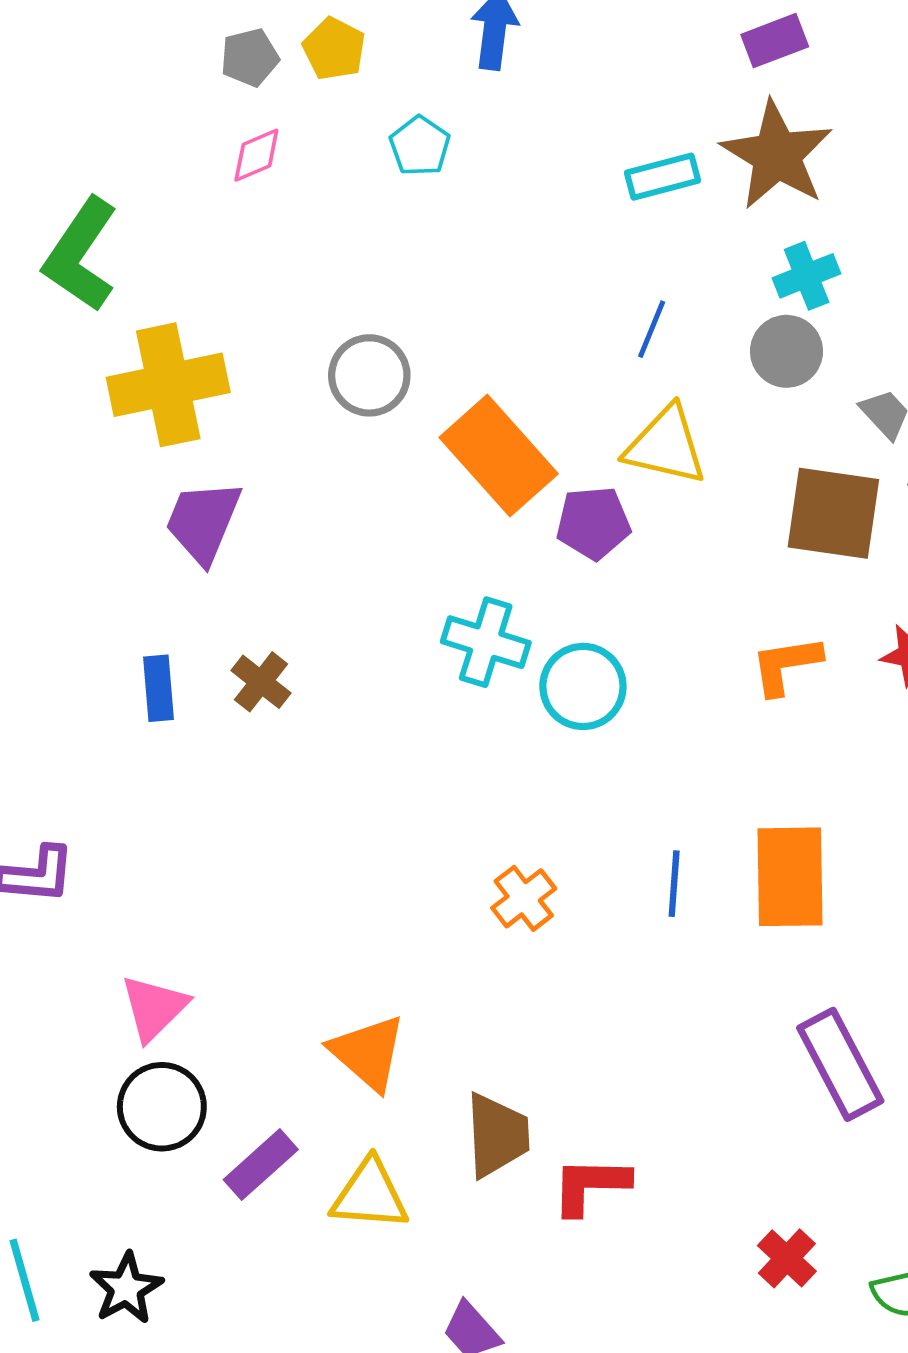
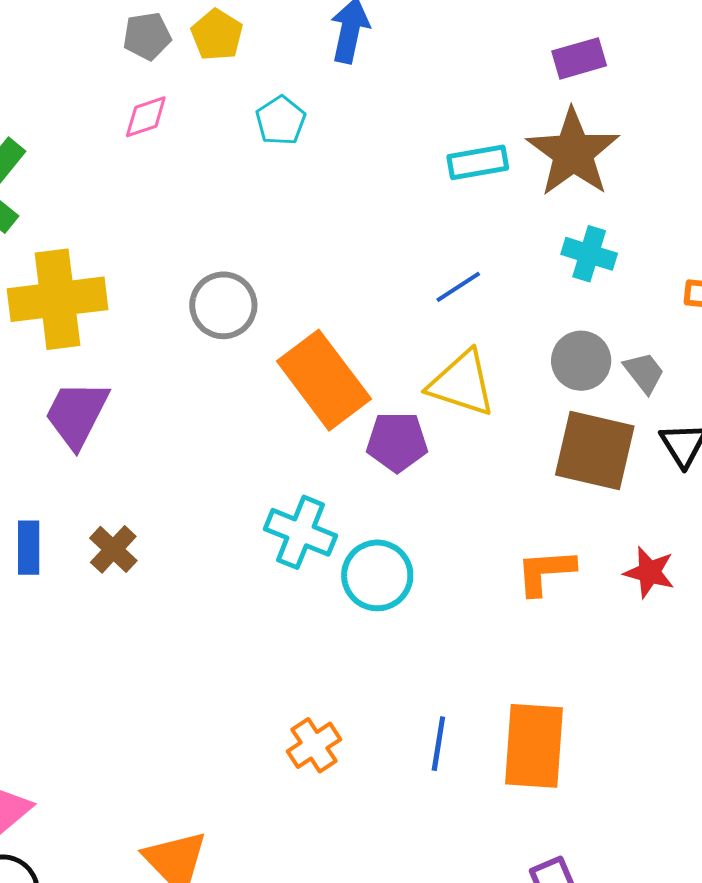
cyan cross: (807, 276) -> (589, 254), turned 34
blue line: (652, 329) -> (458, 287), turned 30
gray circle: (787, 351) -> (581, 361), moved

